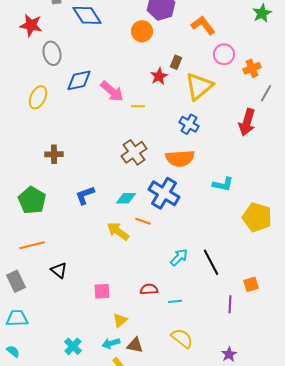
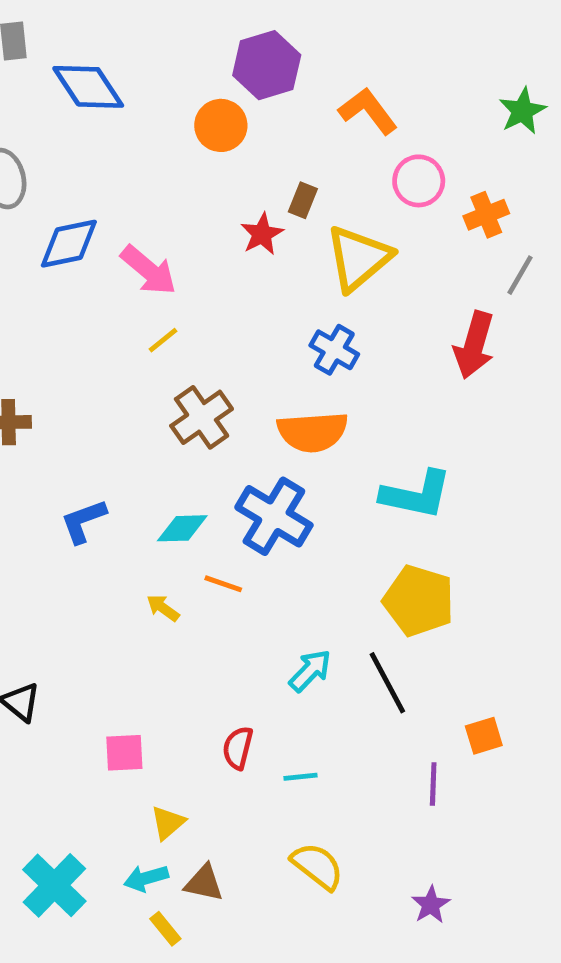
green star: (262, 13) -> (522, 111), moved
yellow line: (138, 106) -> (163, 340), moved, turned -40
cyan L-shape: (223, 184) -> (416, 495), size x1.4
yellow pentagon: (257, 217) -> (419, 601), moved
yellow arrow: (118, 231) -> (163, 608), size x0.6
red semicircle: (149, 289) -> (238, 748), turned -72
cyan cross: (73, 346) -> (54, 885), size x1.5

